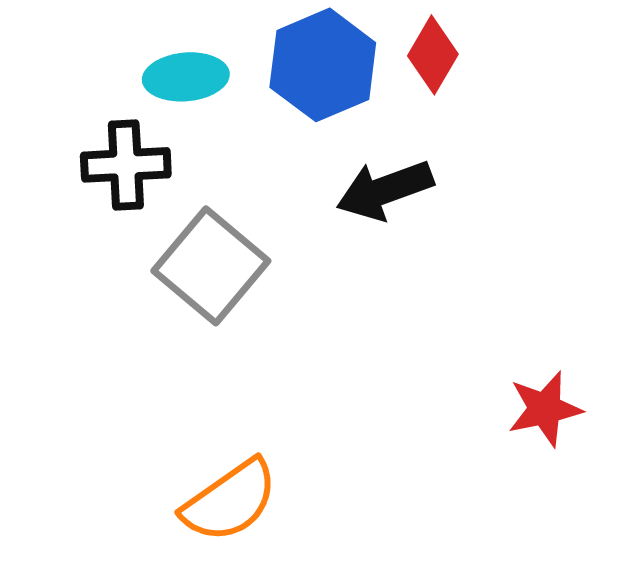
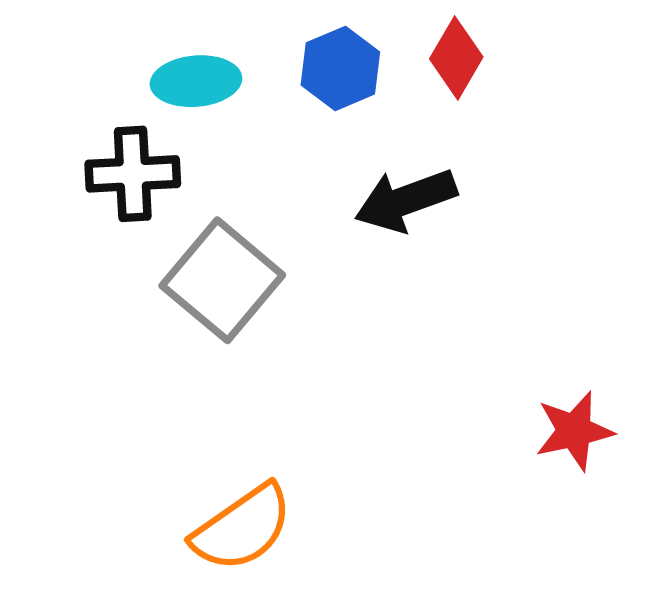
blue hexagon: (323, 65) -> (340, 68), size x0.7

